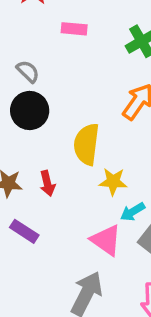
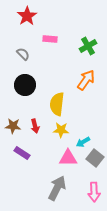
gray semicircle: (28, 71) -> (23, 54), moved
yellow star: (113, 182) -> (61, 130), moved
pink triangle: (106, 240) -> (68, 158), turned -36

